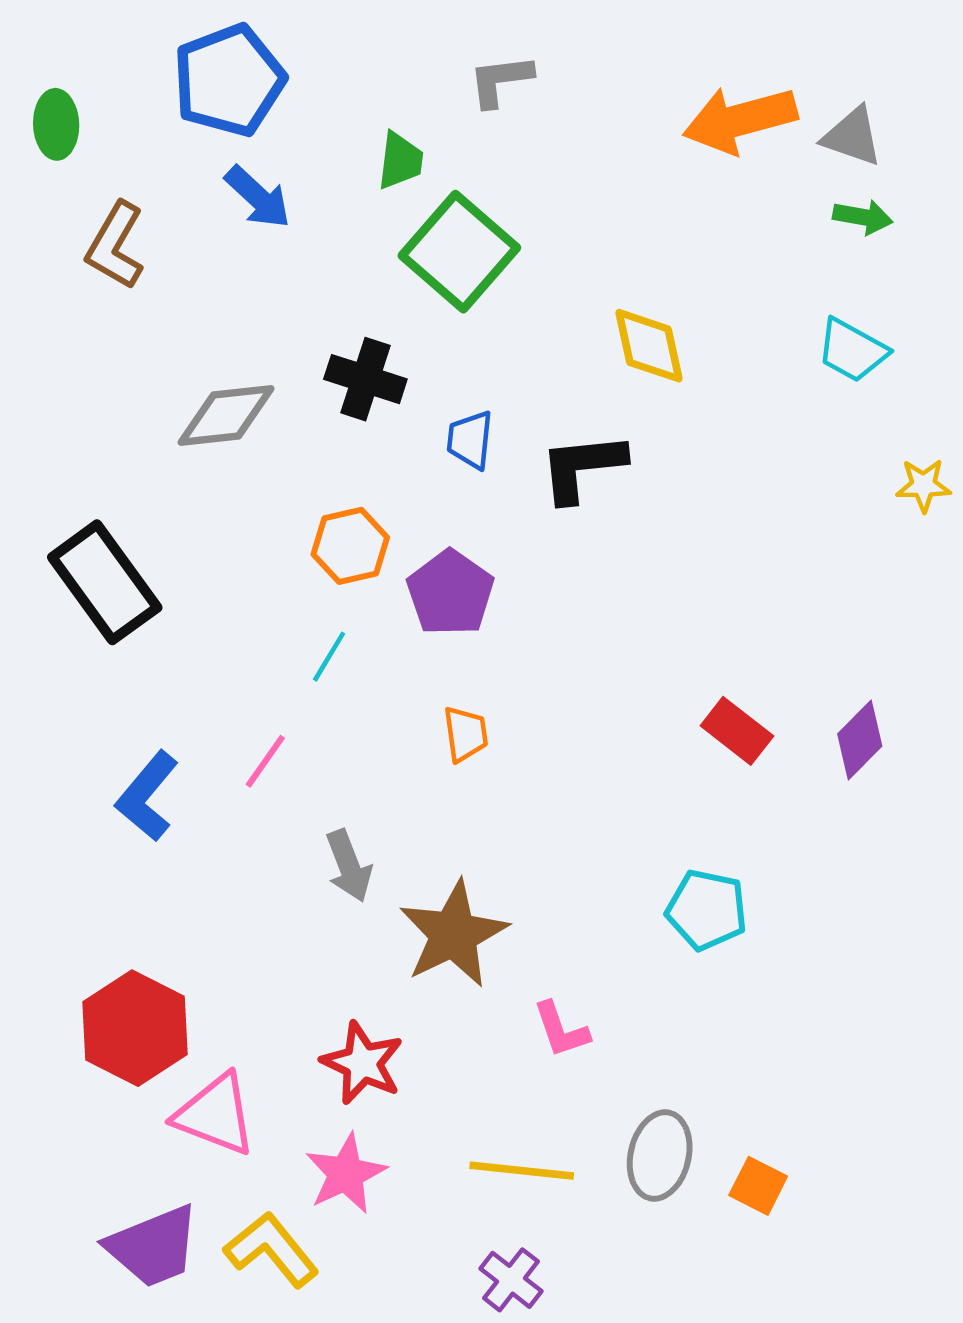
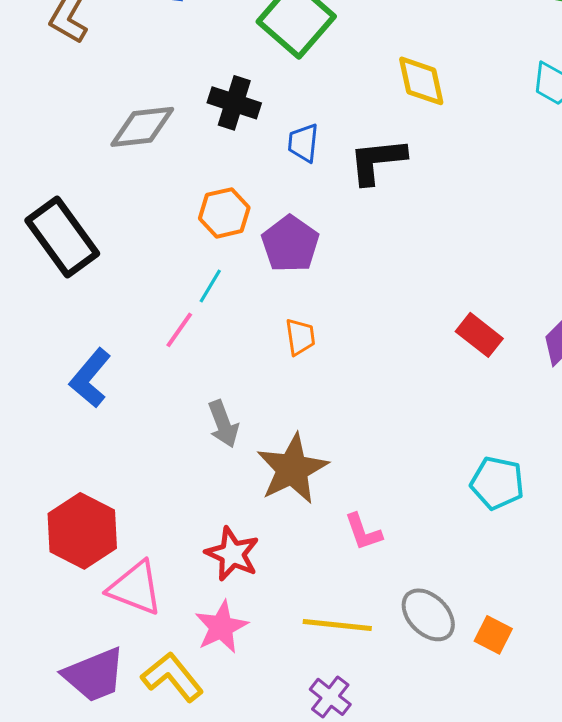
pink line: (265, 761) -> (179, 330), moved
cyan pentagon: (707, 910) -> (497, 483), moved
gray ellipse: (660, 1155) -> (428, 615), turned -58

